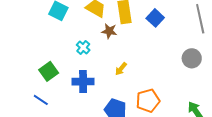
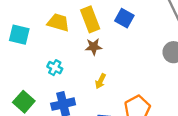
brown star: (109, 31) -> (94, 47), moved

